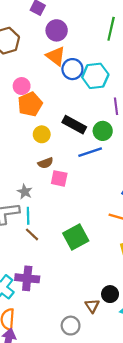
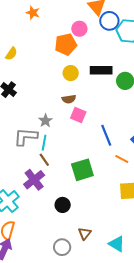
pink circle: (22, 86) -> (79, 29), moved
black rectangle: (74, 125) -> (101, 70), turned -40
blue line: (90, 152) -> (106, 135), moved, turned 75
purple cross: (27, 278) -> (34, 180), moved, turned 35
black circle: (110, 294) -> (63, 205), moved

